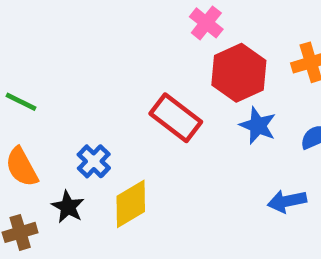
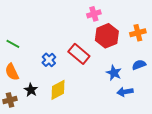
pink cross: (206, 23) -> (94, 14), turned 32
blue star: (258, 126) -> (114, 73), moved
blue cross: (94, 161) -> (49, 60), moved

